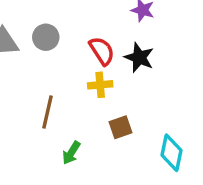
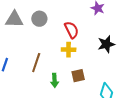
black star: (139, 58) -> (106, 44), moved, turned 30
green arrow: (71, 153) -> (55, 80), moved, turned -40

